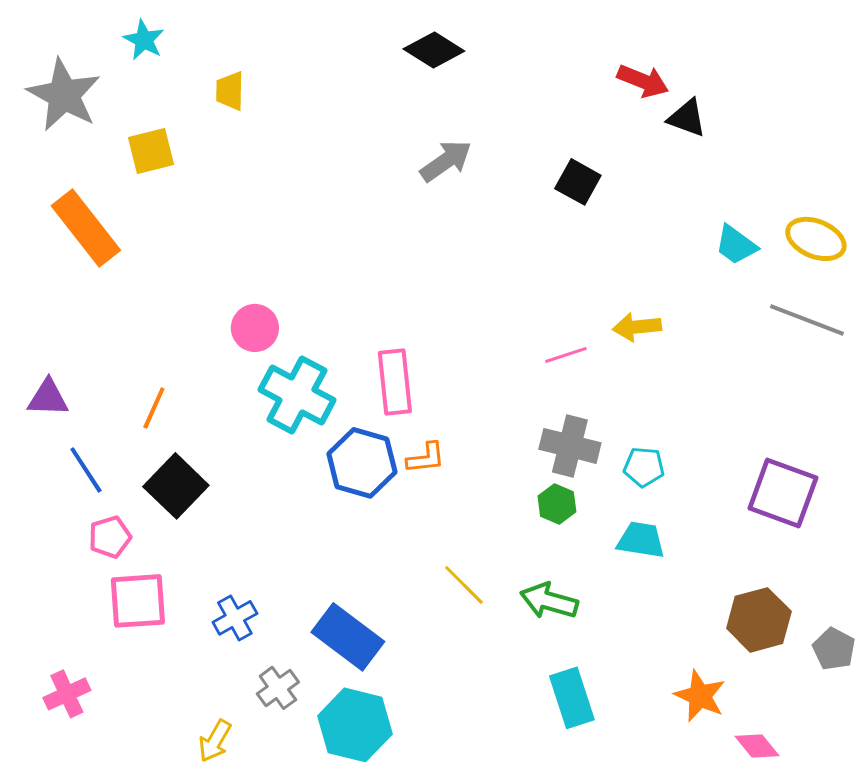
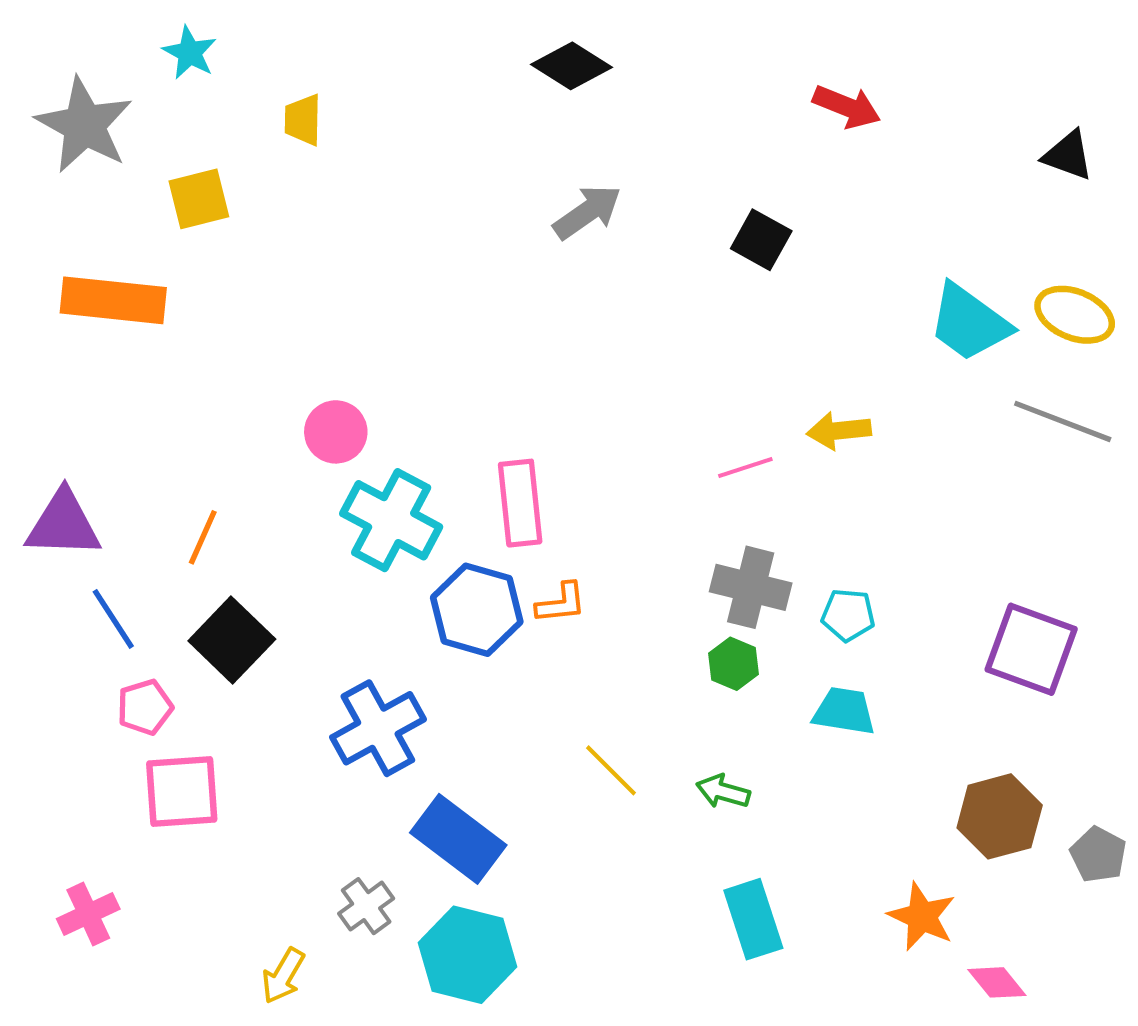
black triangle: (687, 118) -> (1068, 155), moved
orange rectangle: (86, 228) -> (113, 300), turned -46
cyan trapezoid: (736, 245) -> (969, 323), size x1.5
purple triangle: (48, 398) -> (63, 524), size x1.4
green arrow: (549, 601) -> (723, 791), size x0.7
blue cross: (235, 618) -> (378, 728), moved, size x1.6

